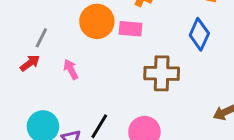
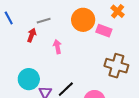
gray line: (41, 38) -> (44, 21), turned 32
red arrow: (30, 63) -> (32, 35), turned -48

